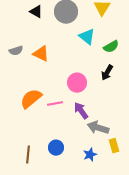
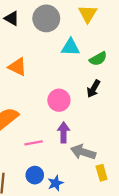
cyan triangle: (87, 37) -> (70, 47), turned -36
pink line: (55, 104) -> (34, 143), moved
purple arrow: (81, 111) -> (64, 132), turned 36
blue star: (90, 155) -> (55, 183), moved

